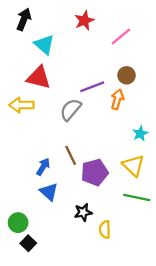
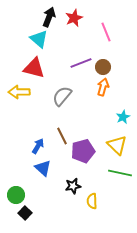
black arrow: (24, 19) -> (49, 17), moved
pink line: (121, 37) -> (106, 32), turned -72
brown circle: (127, 75) -> (103, 67), moved
purple line: (92, 87) -> (81, 63), moved

